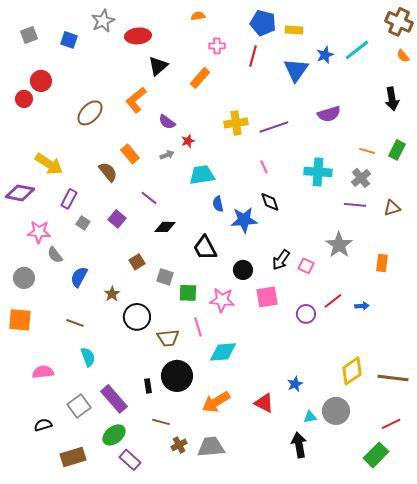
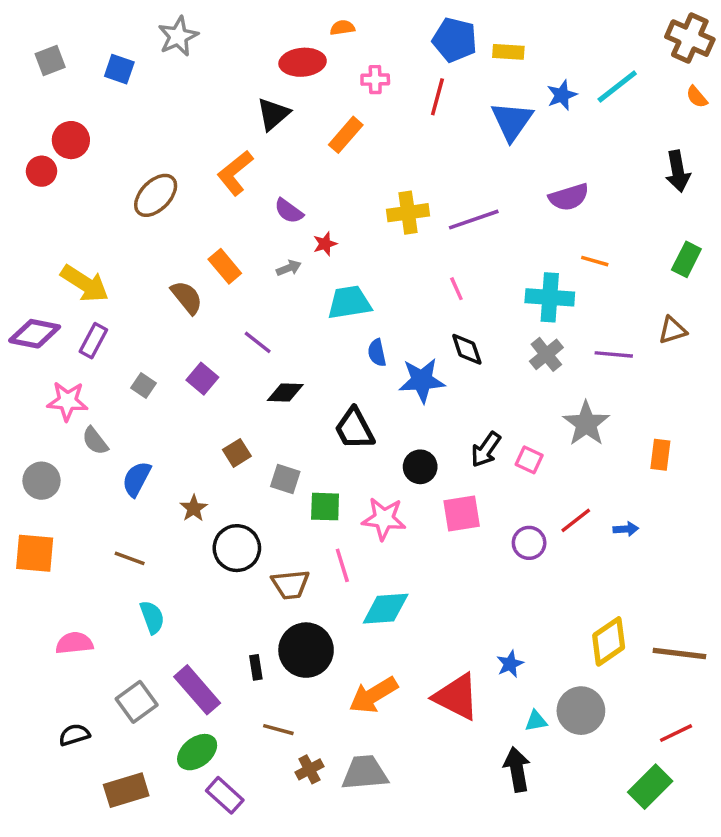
red ellipse: (138, 36) -> (303, 62), moved
orange line: (367, 151) -> (595, 261), moved
gray cross: (361, 178) -> (546, 354), moved
purple rectangle: (69, 199) -> (93, 341), moved
brown triangle: (392, 208) -> (673, 330), moved
red triangle: (264, 403) -> (456, 697), size x1.4

